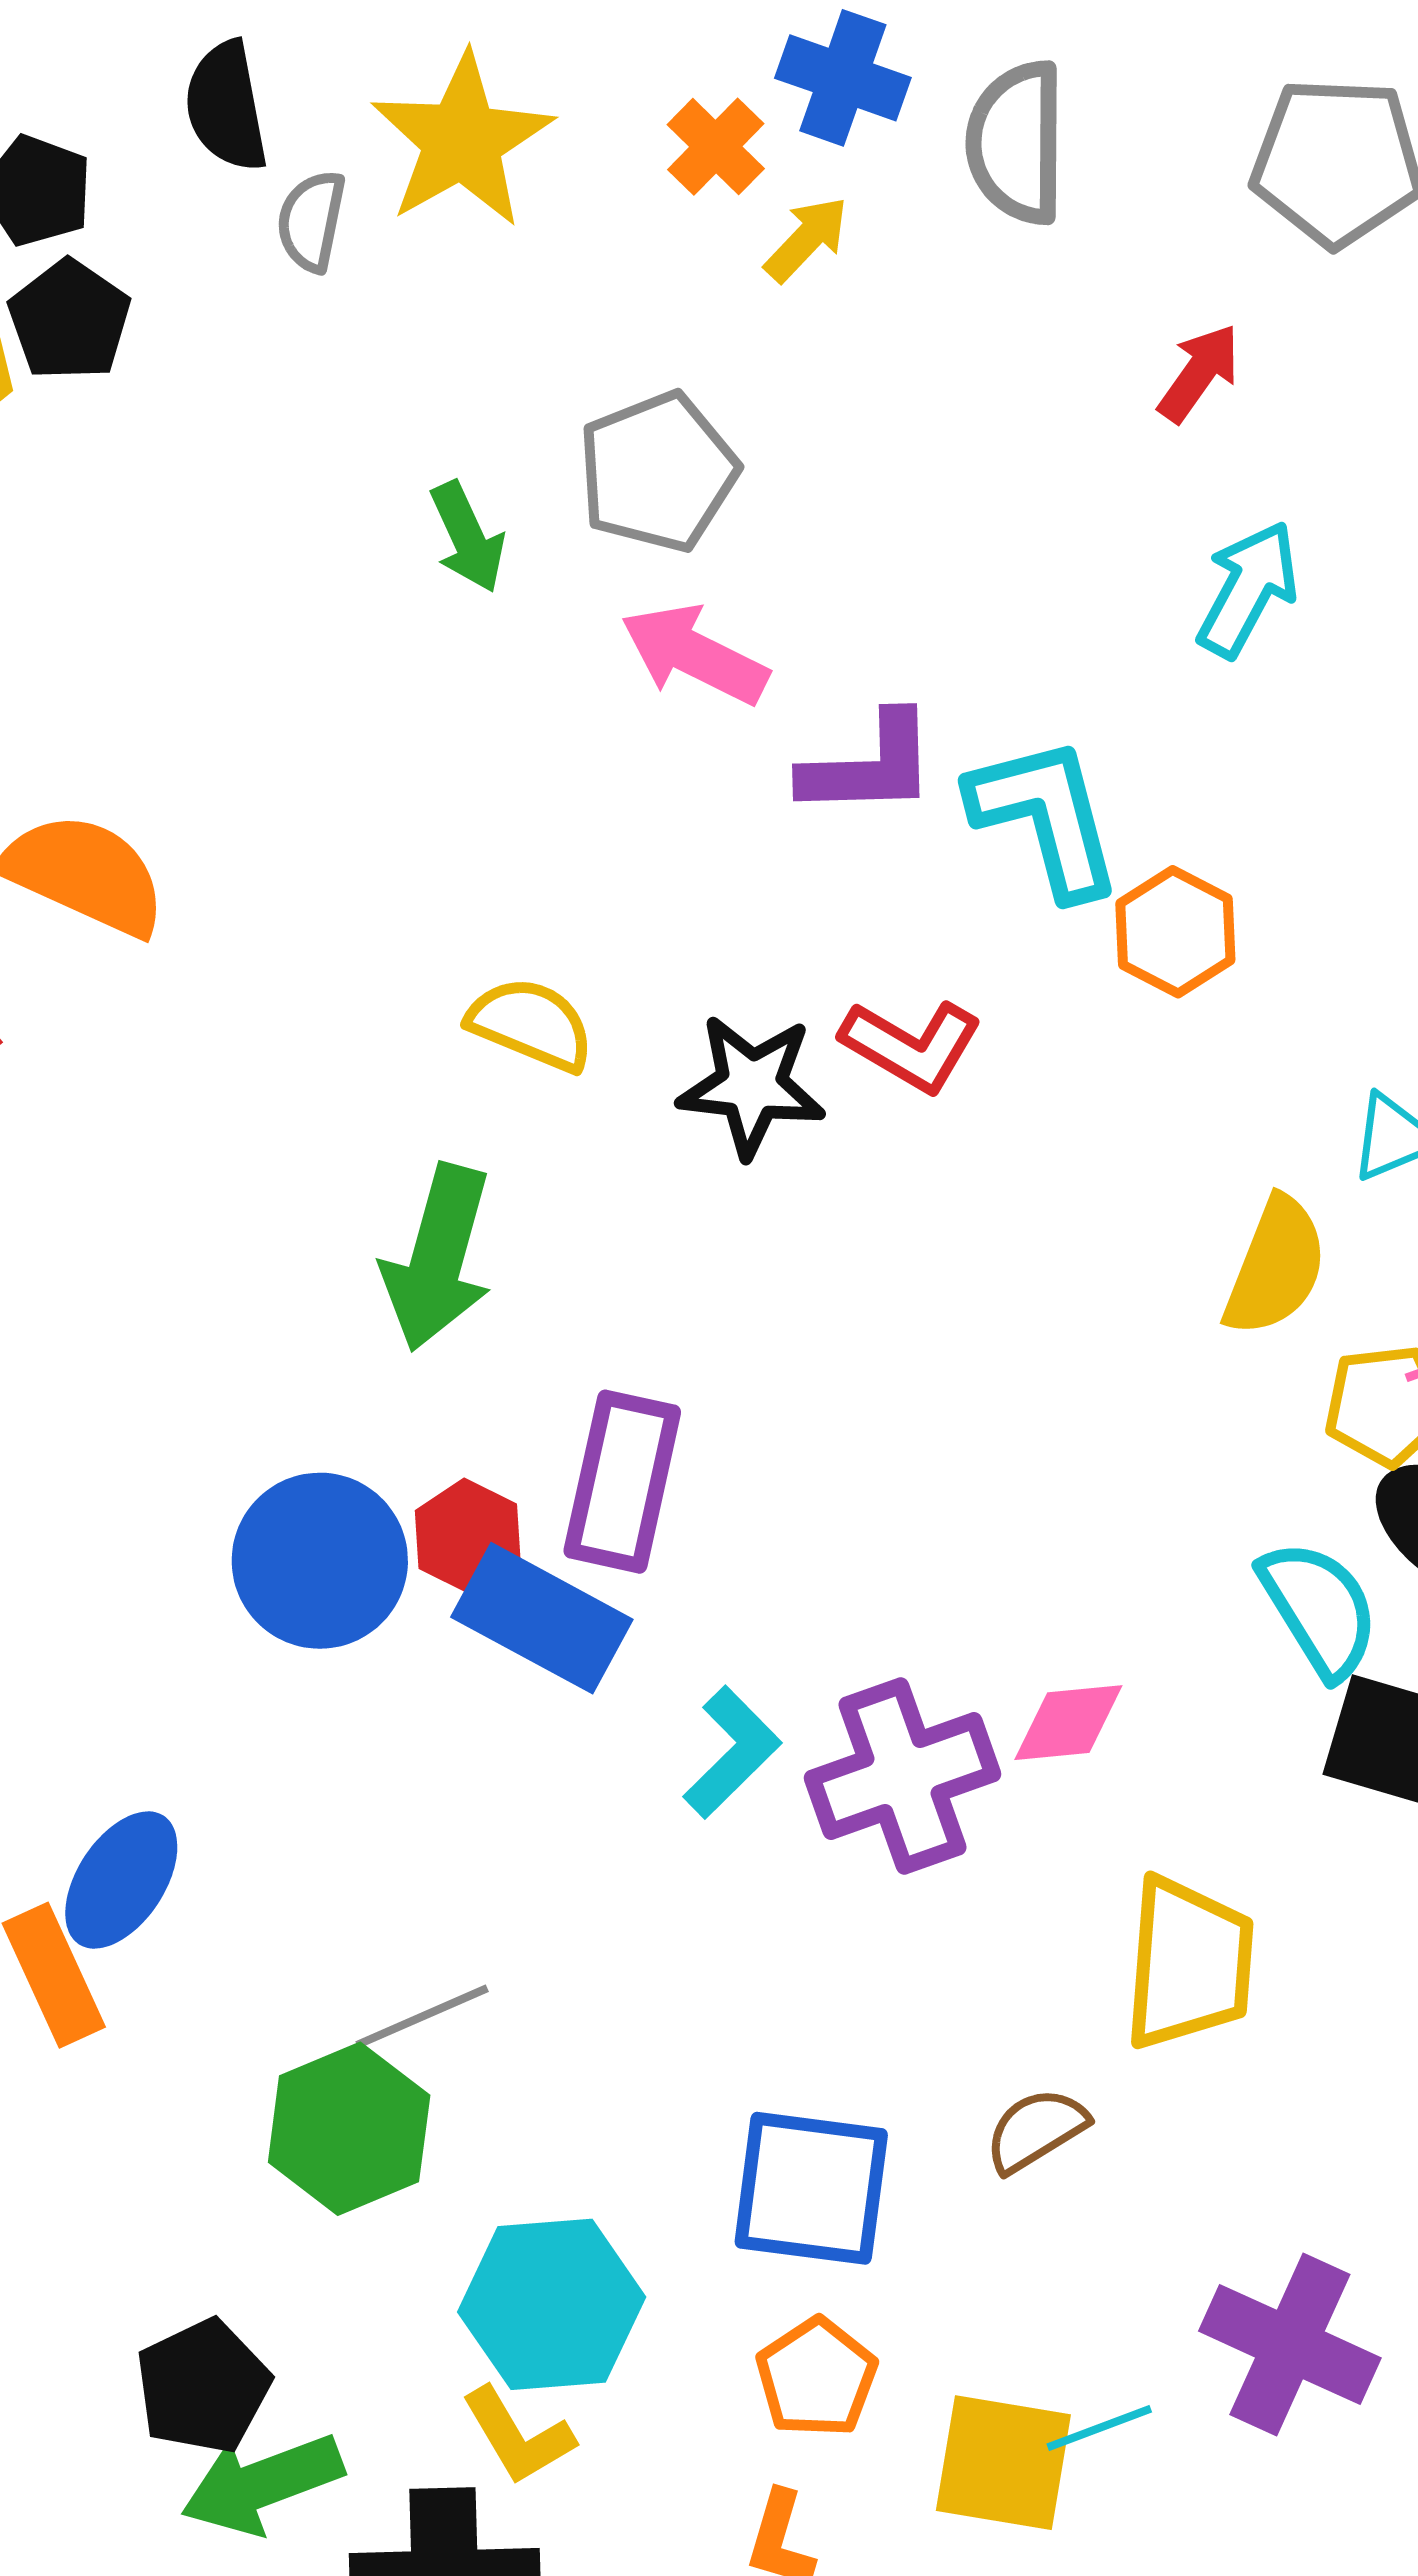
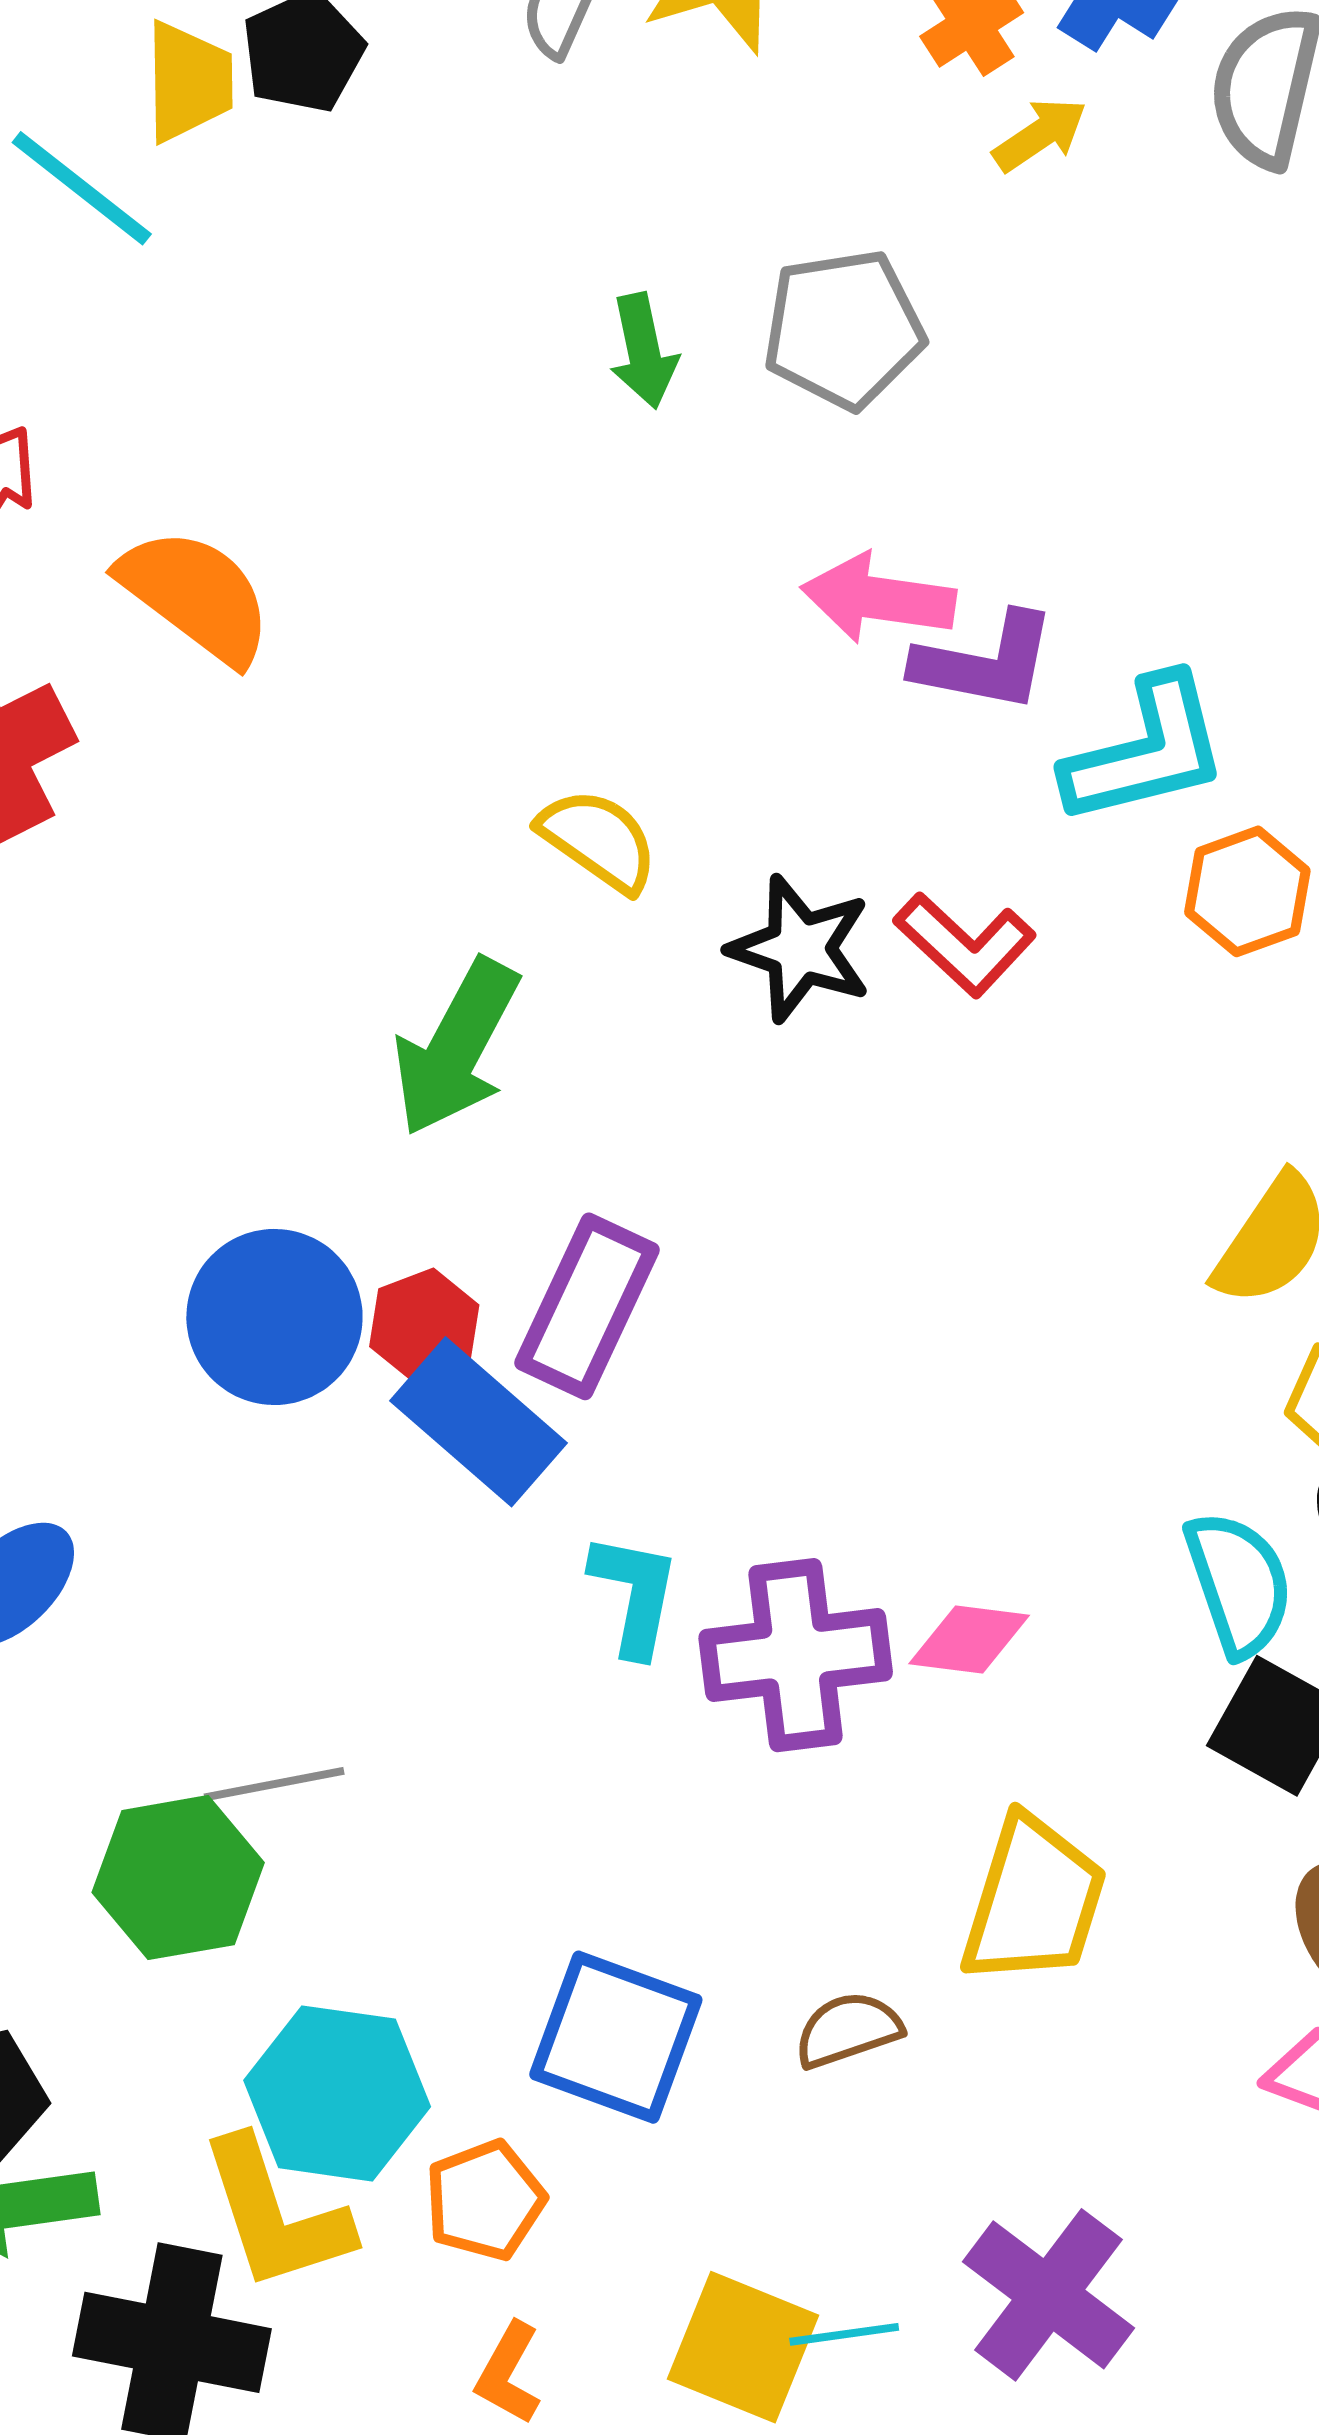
pink arrow: (694, 655) -> (878, 598), moved, turned -31
cyan L-shape: (1046, 817) -> (1146, 751), turned 78
cyan L-shape: (732, 1752) -> (635, 1594), turned -47
orange pentagon: (817, 2378) -> (485, 2200), moved
yellow L-shape: (518, 2436) -> (275, 2214), size x1.5

